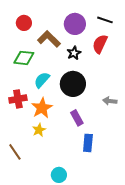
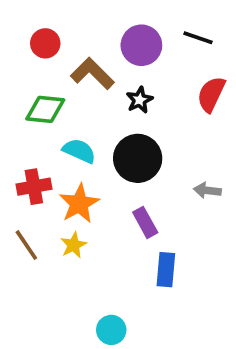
red semicircle: (100, 44) -> (211, 94), moved
cyan semicircle: (42, 80) -> (79, 151), turned 72
brown line: (15, 152) -> (26, 245), moved

